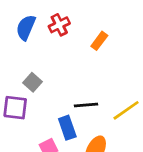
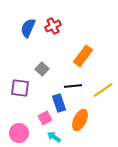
orange rectangle: (99, 41) -> (83, 56), moved, size x1.5
gray square: (33, 82) -> (42, 69), moved

